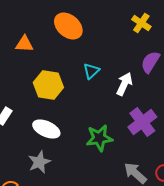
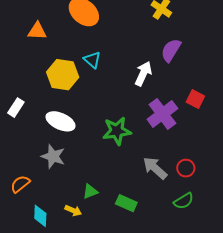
cyan triangle: (91, 71) -> (92, 60), moved, turned -36
gray star: (39, 162) -> (53, 156), turned -30

